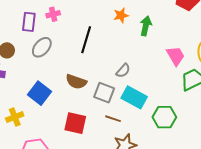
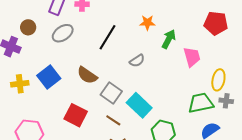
pink trapezoid: (175, 56) -> (192, 57), moved
gray semicircle: (123, 71) -> (137, 61), moved
yellow cross: (15, 117) -> (20, 84), moved

